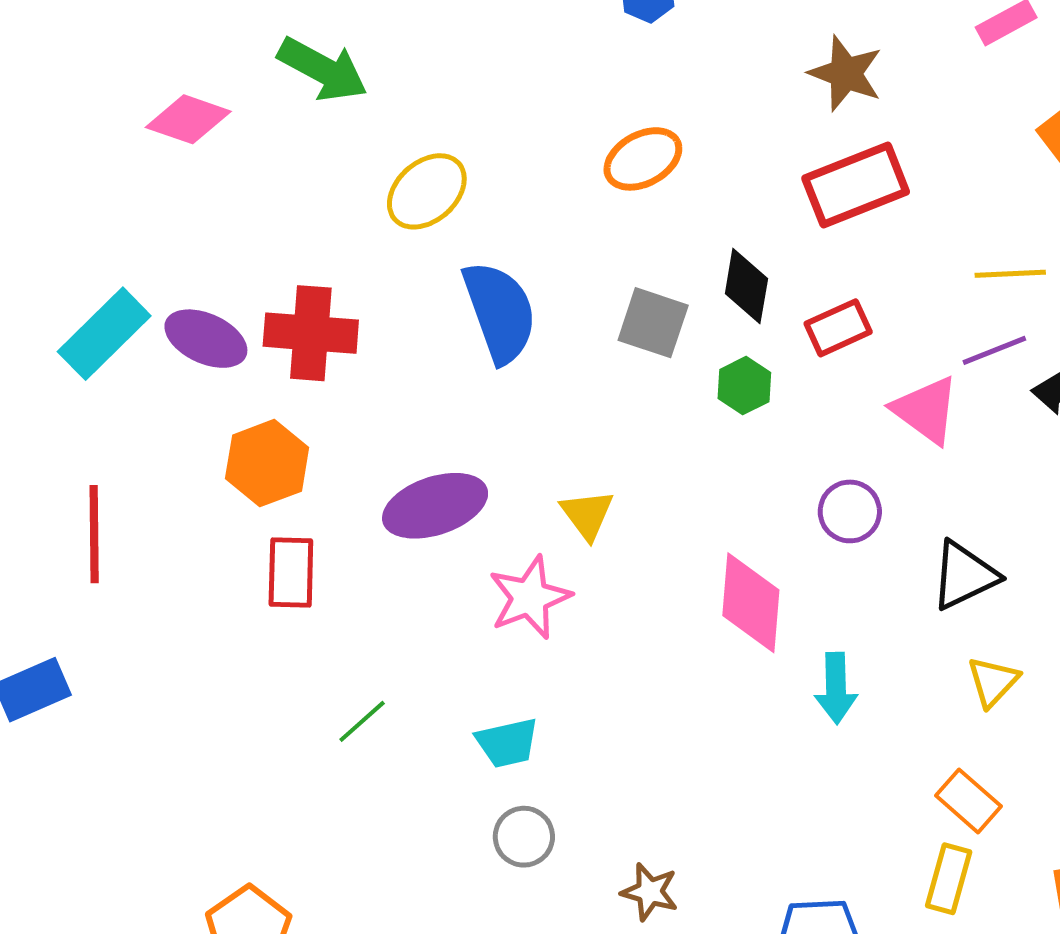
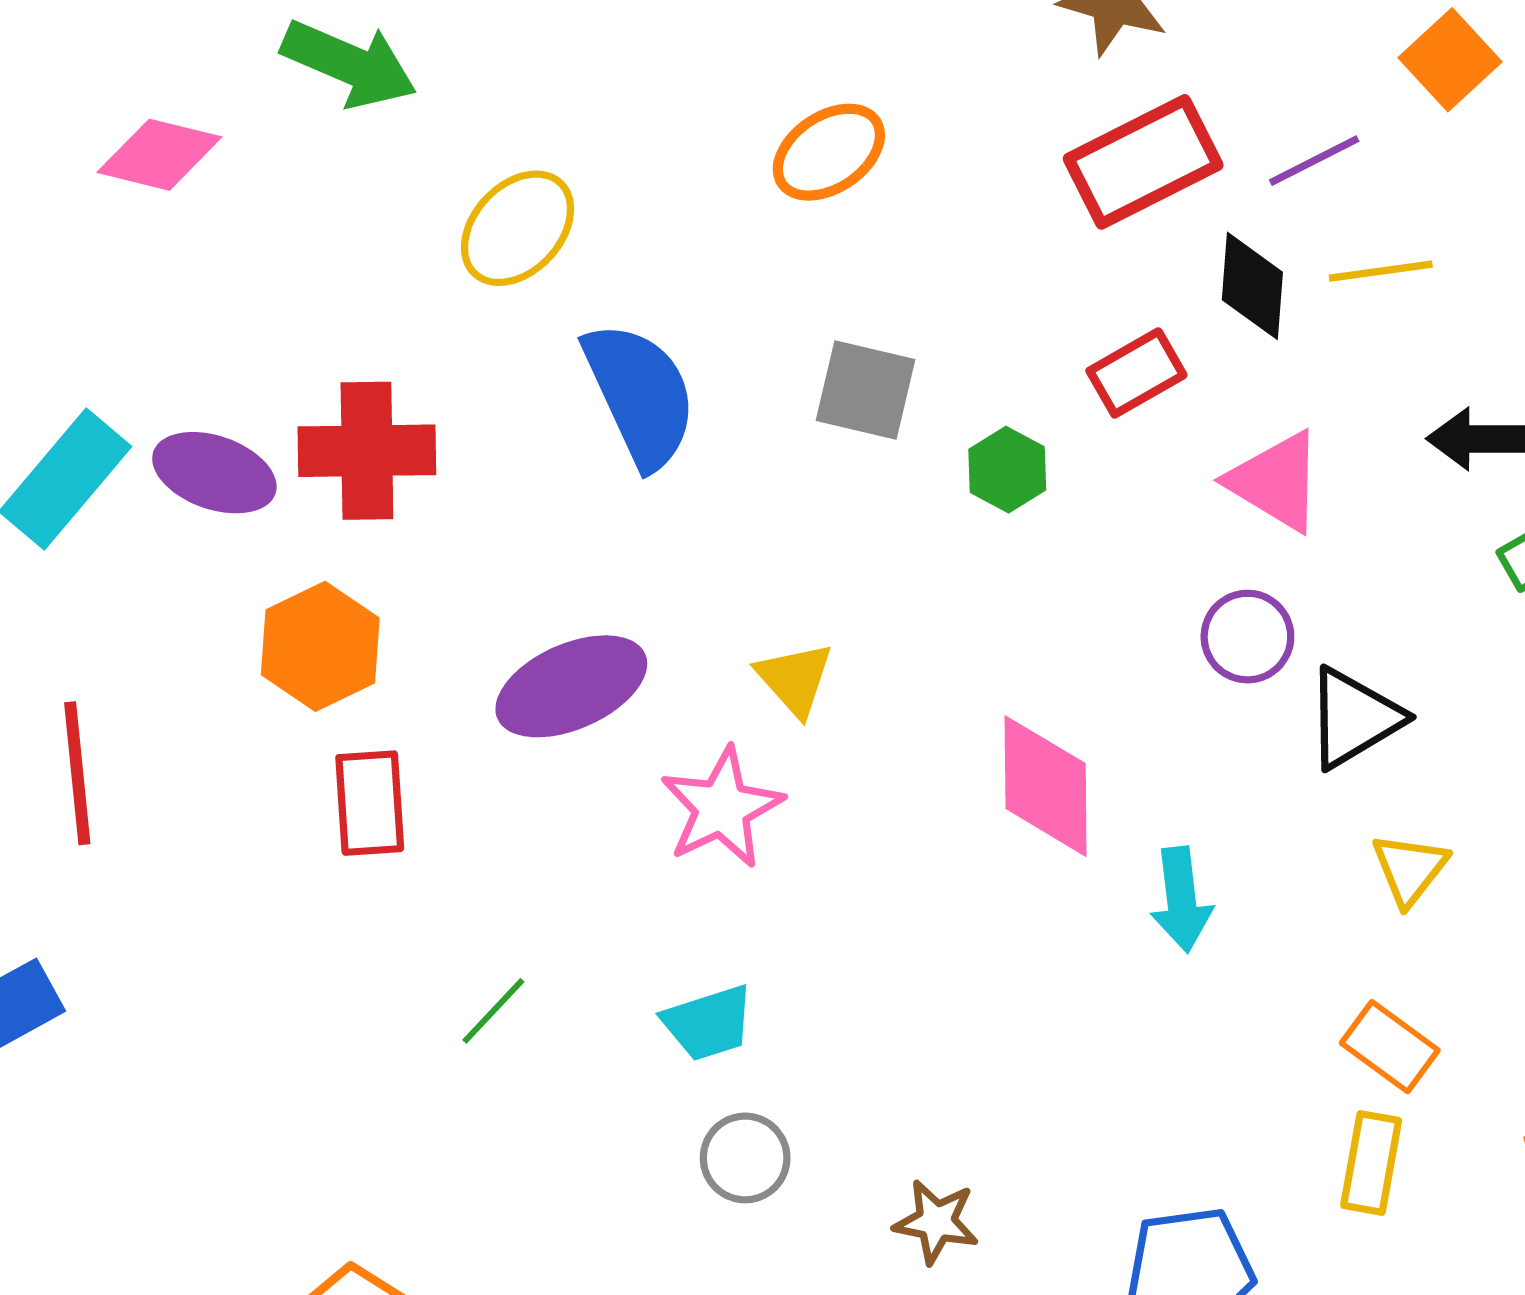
black diamond: (746, 286) -> (1252, 286), moved
purple line: (994, 350) -> (1314, 161), moved
purple circle: (850, 511) -> (1247, 637), moved

